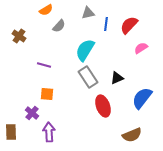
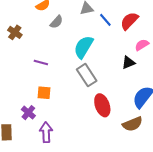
blue line: (106, 24) -> (105, 20), turned -48
black triangle: (117, 78) -> (128, 63), moved
brown semicircle: (132, 135) -> (132, 124), moved

